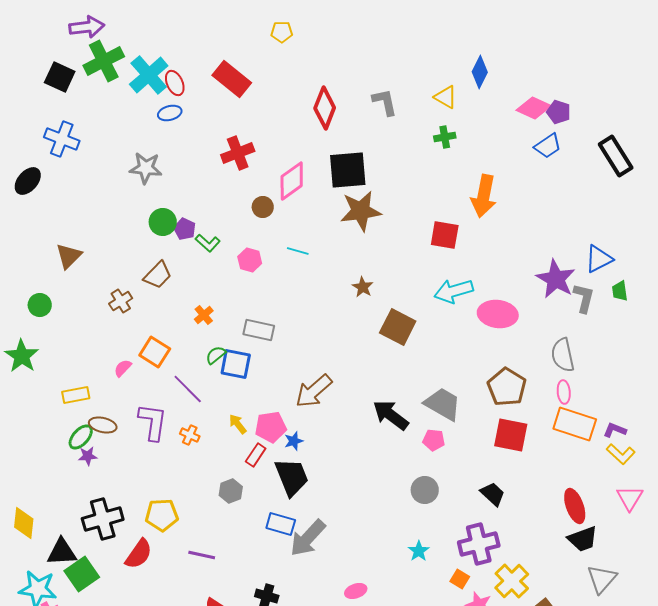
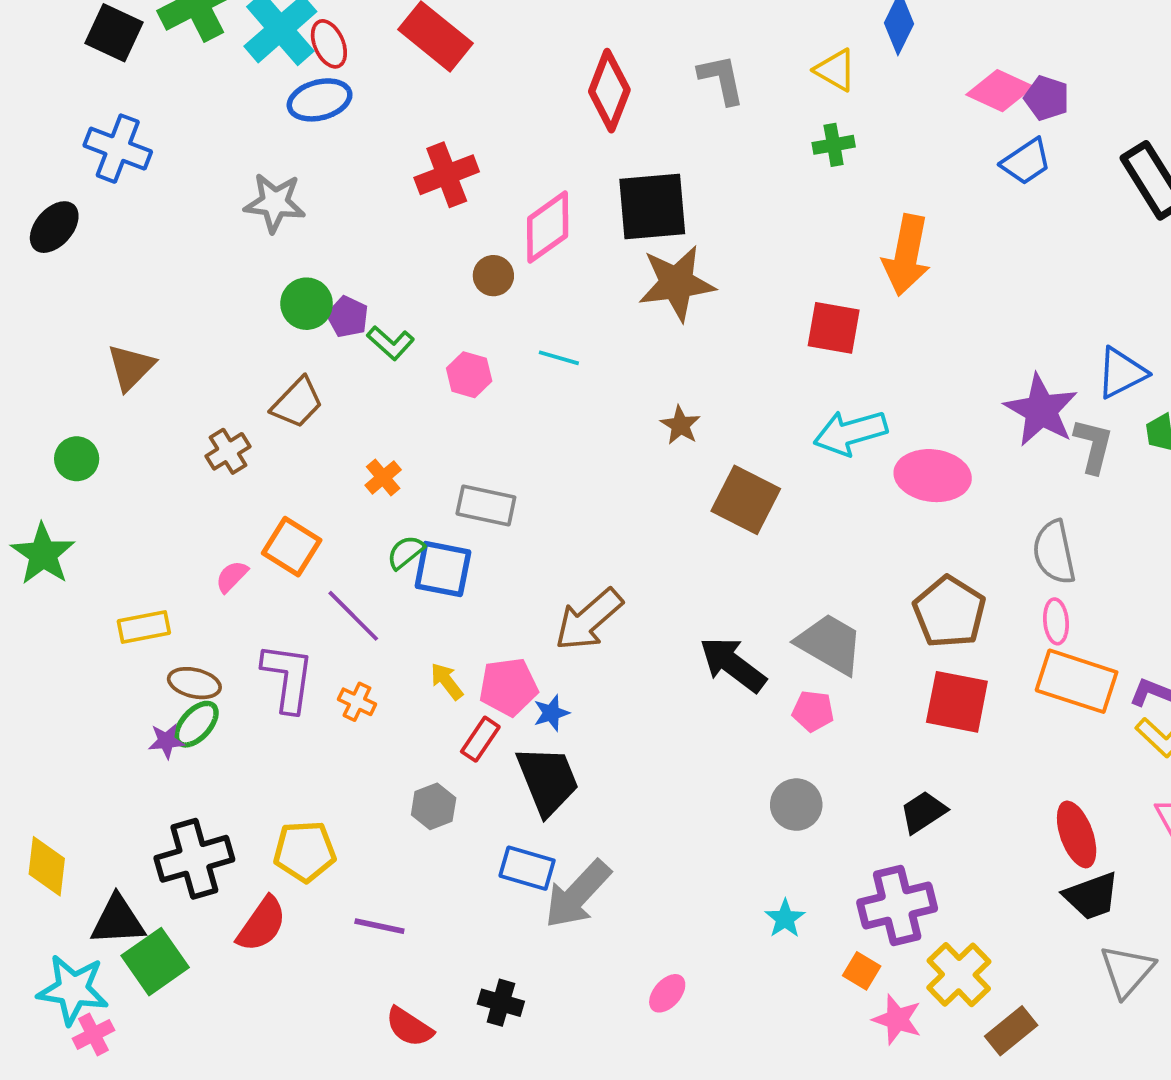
blue ellipse: (170, 113) -> (320, 100), size x1.4
green ellipse: (81, 437) -> (196, 724), moved
black trapezoid: (493, 494) -> (923, 812), turned -76
pink ellipse: (356, 591) -> (667, 993), turned -30

